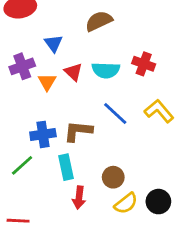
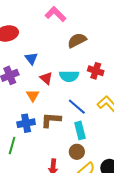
brown semicircle: (99, 21) -> (77, 40), moved
orange triangle: (47, 82) -> (33, 95), moved
green line: (22, 165) -> (12, 146), turned -30
cyan rectangle: (66, 167) -> (80, 130), moved

